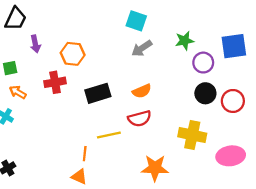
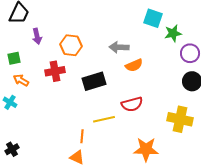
cyan square: (136, 21) -> (153, 18), moved
gray arrow: (142, 48) -> (119, 47), moved, turned 36
orange semicircle: (142, 91) -> (134, 65), moved

